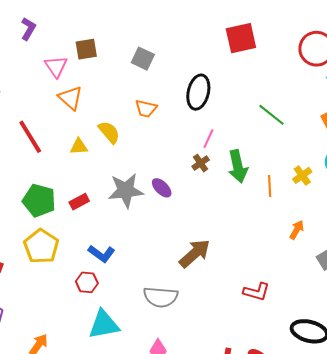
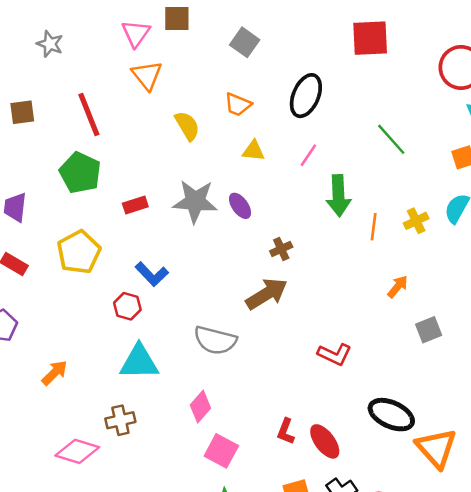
yellow triangle: (79, 147) -> (253, 151), moved
brown cross: (201, 163) -> (281, 249), moved
green pentagon: (39, 200) -> (80, 173), moved

